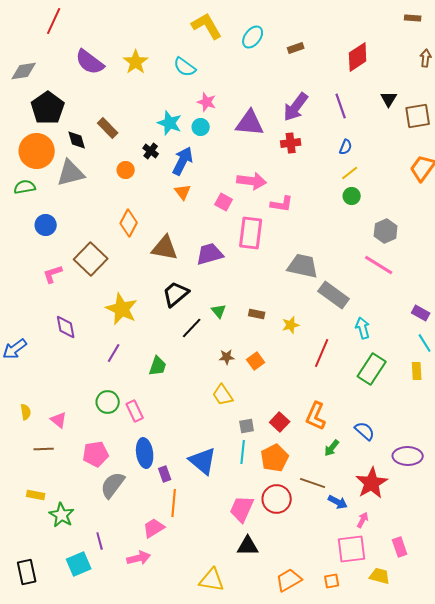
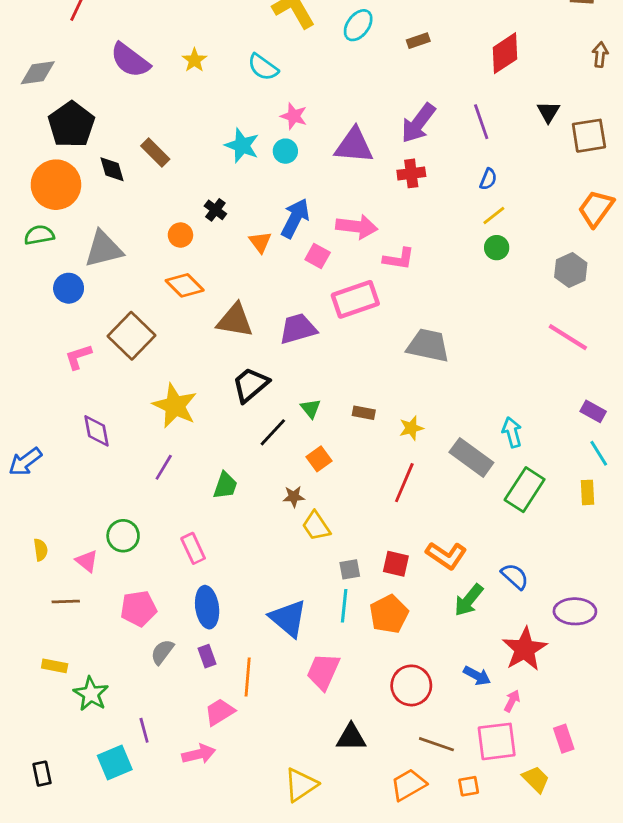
yellow star: (136, 62) -> (194, 60), size x0.7
black cross: (151, 151) -> (215, 210), moved
blue arrow: (183, 161) -> (295, 218), moved
orange circle: (126, 170) -> (180, 235), moved
gray triangle: (71, 173) -> (104, 249), moved
orange diamond: (129, 223) -> (185, 285), turned -72
gray hexagon: (386, 231) -> (571, 270), moved
pink rectangle: (251, 233) -> (355, 299), turned 64
pink line: (379, 265) -> (568, 337), moved
gray rectangle: (334, 295) -> (471, 457), moved
red line: (322, 353) -> (404, 483), moved
brown star: (227, 357) -> (294, 497), moved
orange square: (256, 361) -> (319, 459), moved
green circle: (108, 402) -> (123, 536), moved
orange L-shape: (316, 416) -> (446, 555), turned -80
red square: (280, 422) -> (396, 564), turned -30
green arrow: (332, 448) -> (469, 600), size x1.4
purple rectangle: (165, 474) -> (207, 656), moved
brown line: (313, 483) -> (436, 744), moved
gray semicircle: (113, 485) -> (162, 652), size x0.7
red circle: (277, 499) -> (411, 685), moved
pink trapezoid: (242, 509) -> (323, 671), moved
black rectangle: (27, 572) -> (42, 774), size x0.7
yellow trapezoid: (380, 576) -> (536, 779), turned 30
yellow triangle: (212, 580) -> (301, 785), turned -44

